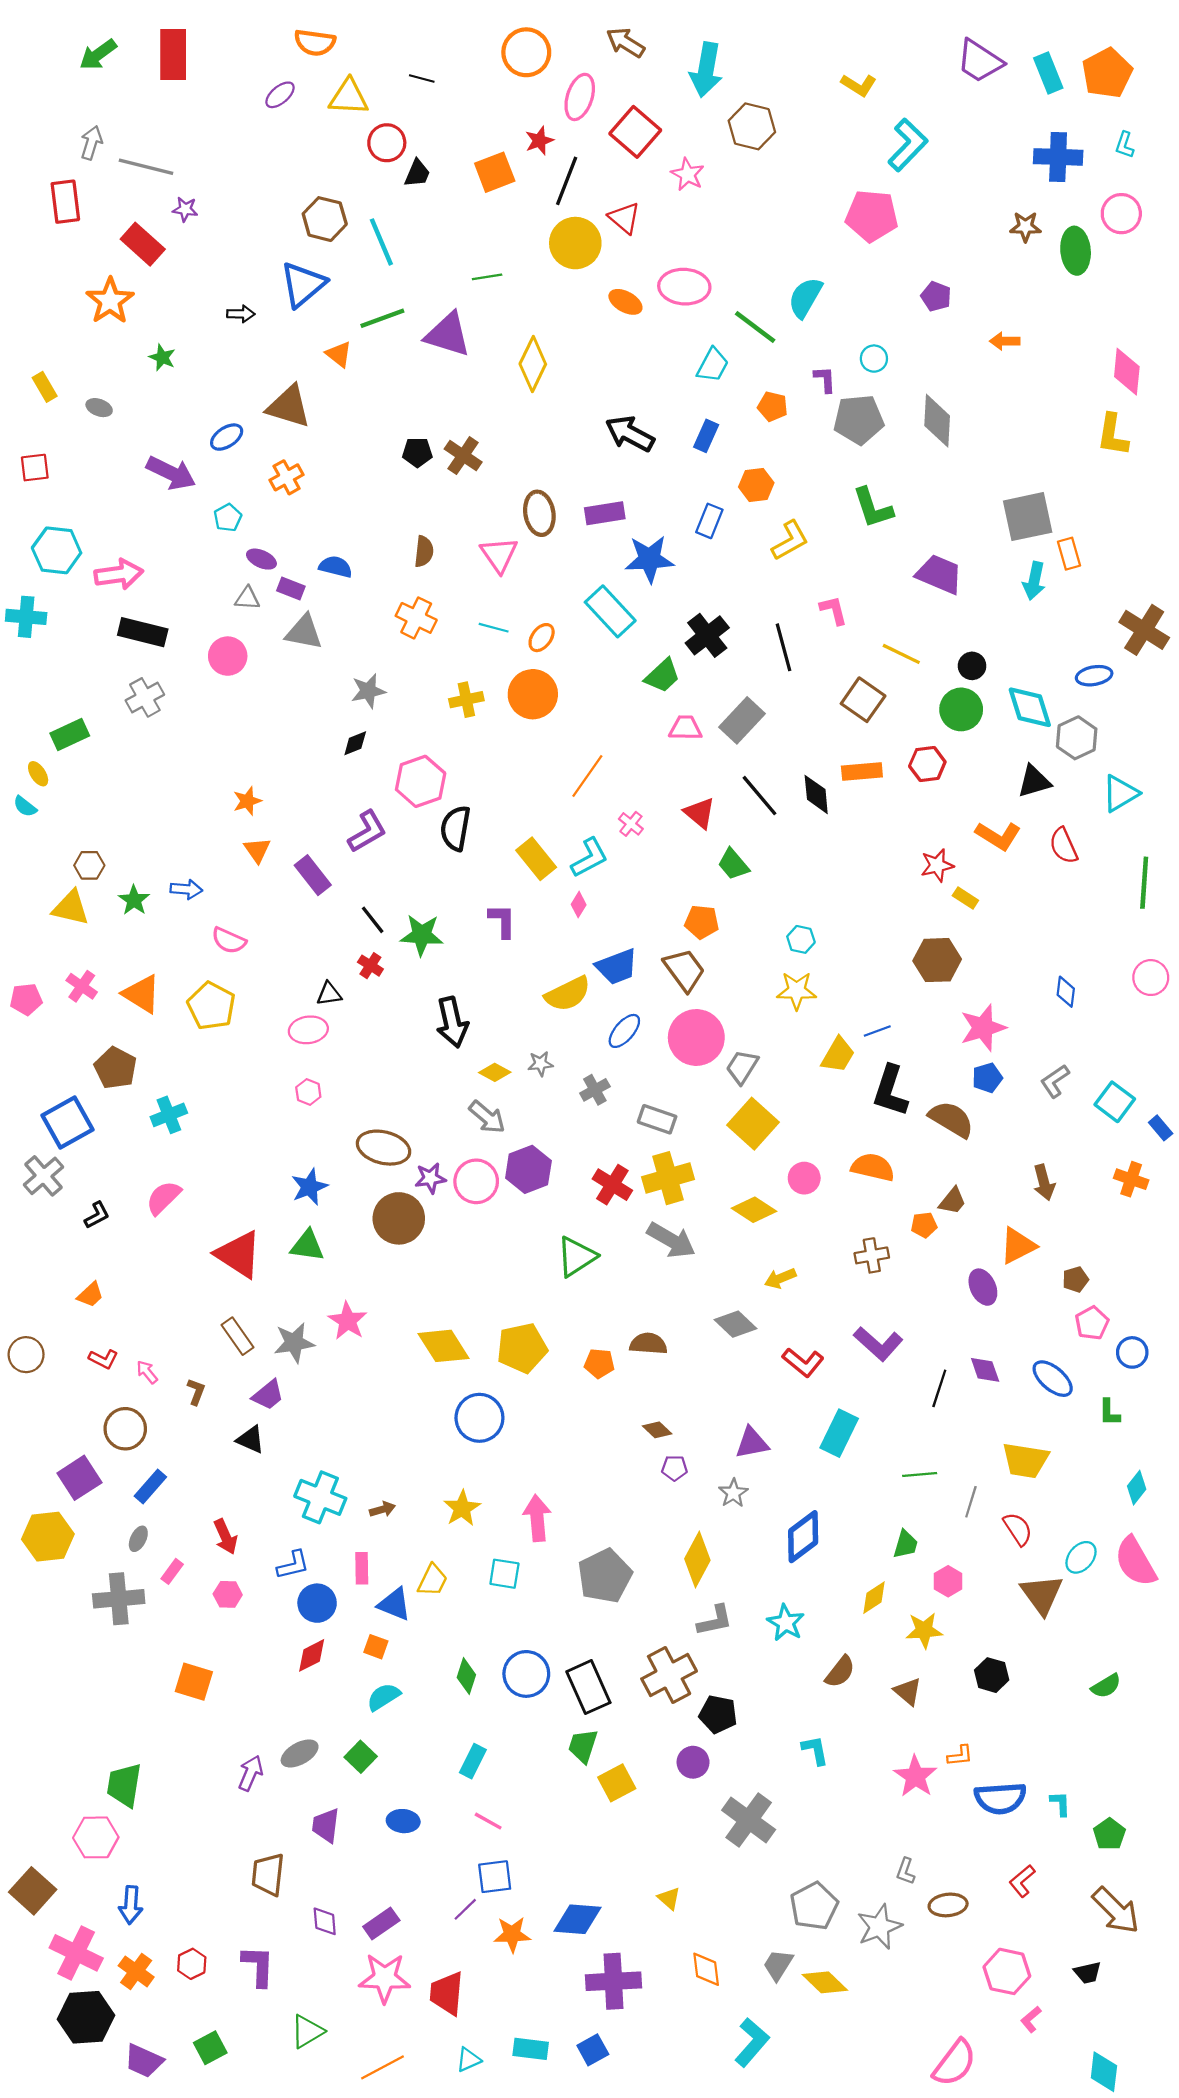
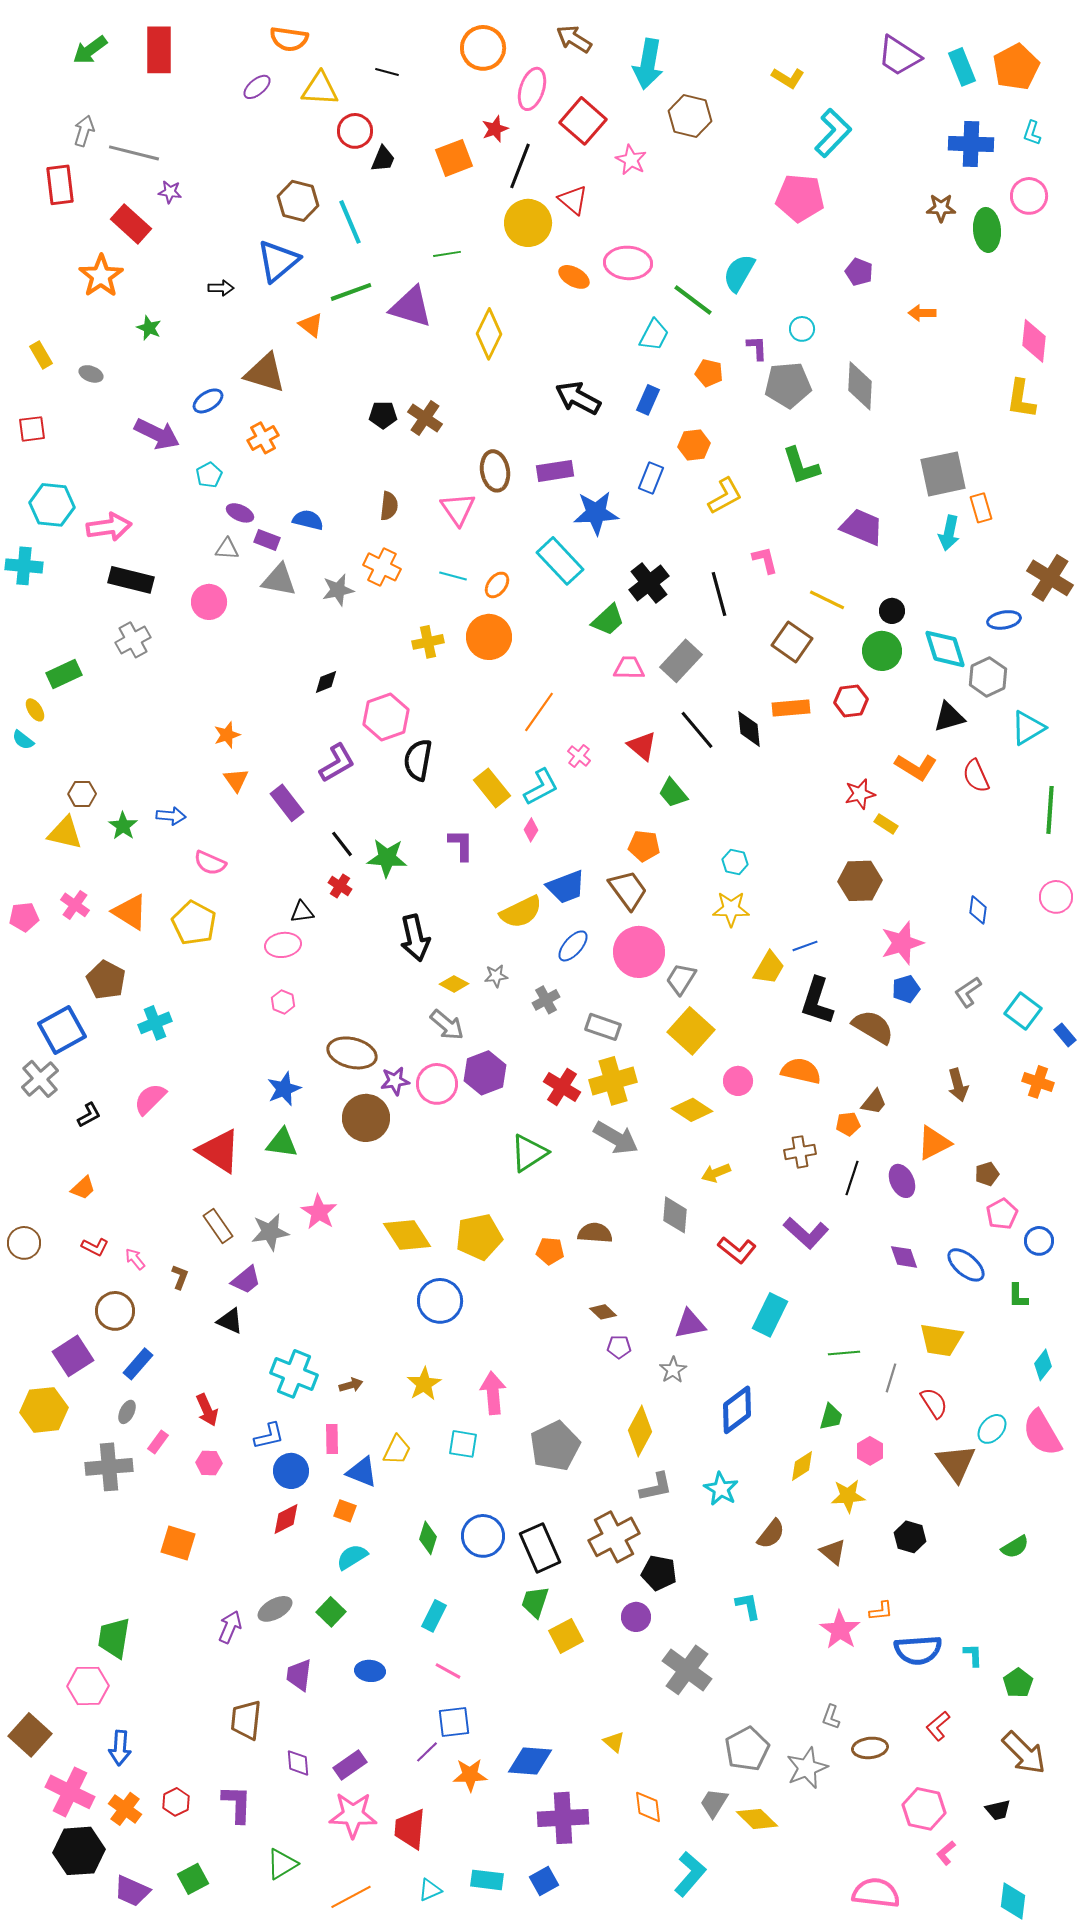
gray star: (368, 691) -> (338, 590), moved
gray diamond: (736, 1324) -> (675, 1215), turned 51
black line: (939, 1388) -> (852, 1178), moved
pink semicircle: (955, 2063) -> (876, 1893), turned -120

